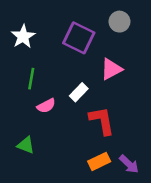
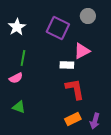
white rectangle: (79, 92) -> (67, 65), moved, turned 48
pink semicircle: (46, 106) -> (16, 78), moved
purple arrow: (129, 164) -> (95, 121), turned 63

